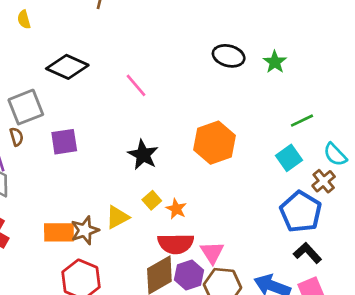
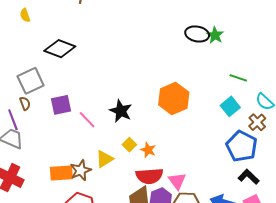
black ellipse: (229, 56) -> (197, 34), moved
pink line: (136, 85) -> (87, 120), moved
green line: (302, 121) -> (238, 78), turned 48

